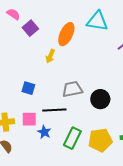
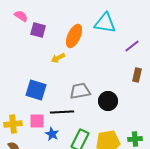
purple square: (30, 28) -> (38, 30), turned -35
yellow arrow: (50, 56) -> (58, 58), turned 40
blue square: (28, 88) -> (36, 90), size x1.5

